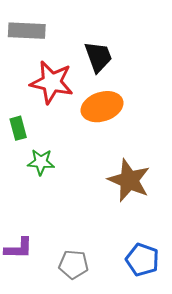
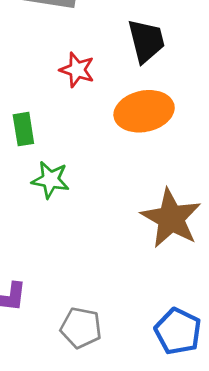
red star: (52, 82) -> (77, 70), size x0.6

